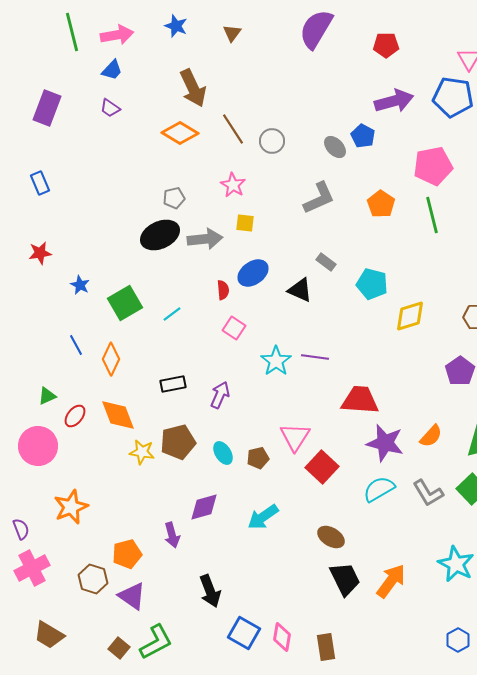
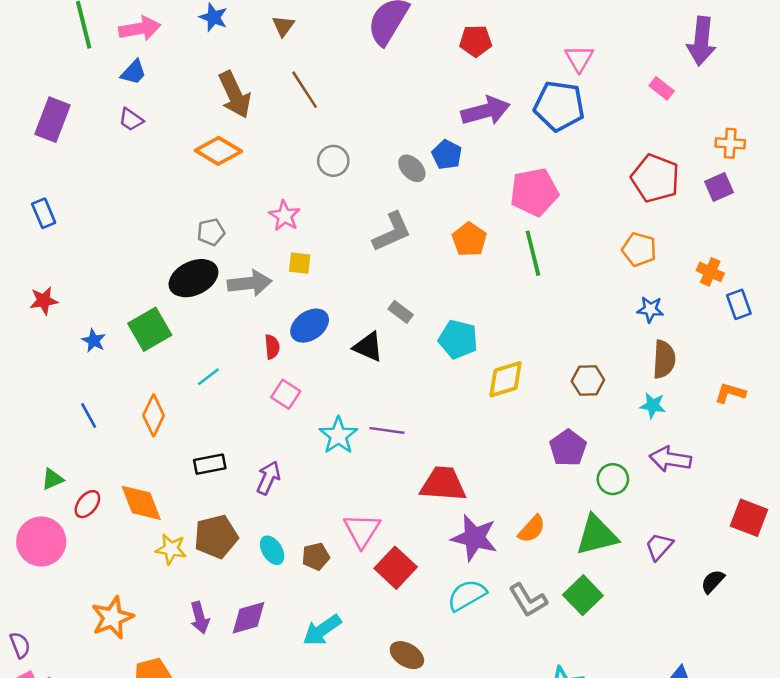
brown line: (233, 129) -> (305, 90), moved
green square: (125, 303) -> (150, 329), moved
orange diamond: (111, 359) -> (154, 415), moved
orange star: (71, 507) -> (112, 618), moved
purple arrow: (172, 535) -> (200, 618), moved

